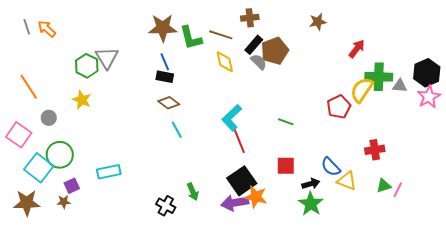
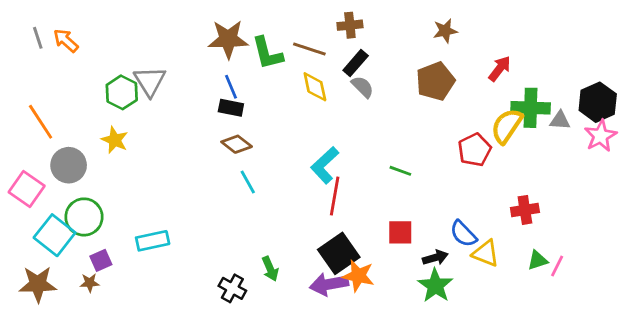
brown pentagon: (275, 51) -> (435, 81), moved
gray circle: (49, 118) -> (69, 165), size x1.6
red line: (239, 140) -> (335, 196), turned 32

